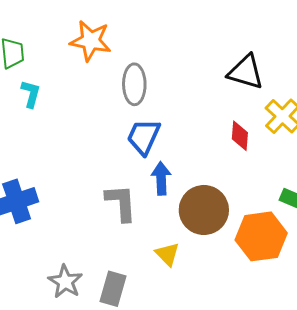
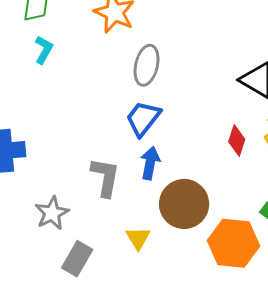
gray star: (65, 282) -> (52, 213), moved

